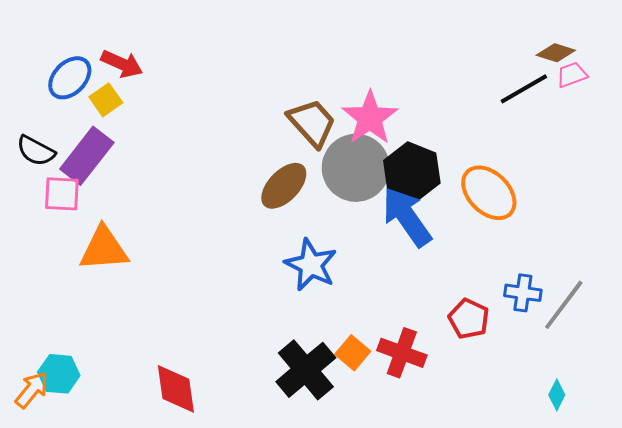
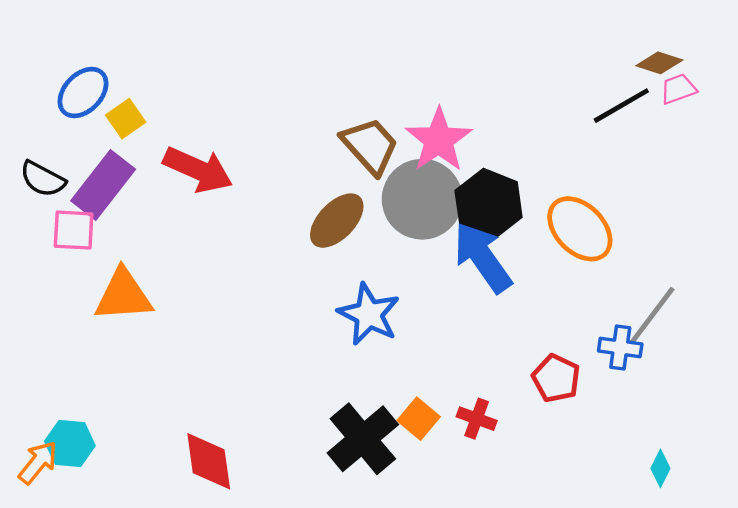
red arrow: (122, 64) -> (198, 170), moved, size x1.4
gray line: (564, 305) -> (652, 315), moved
red cross: (402, 353) -> (477, 419), size x0.7

